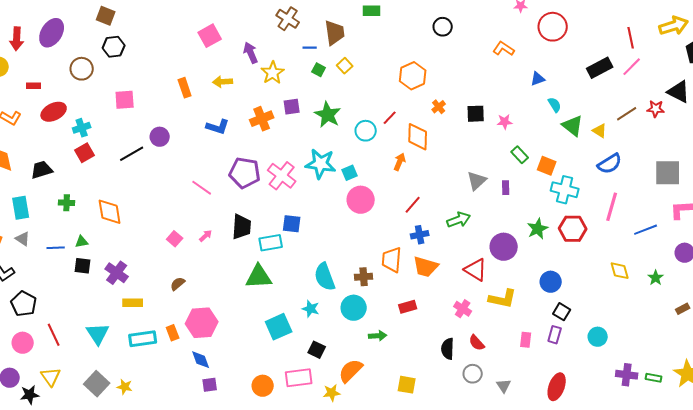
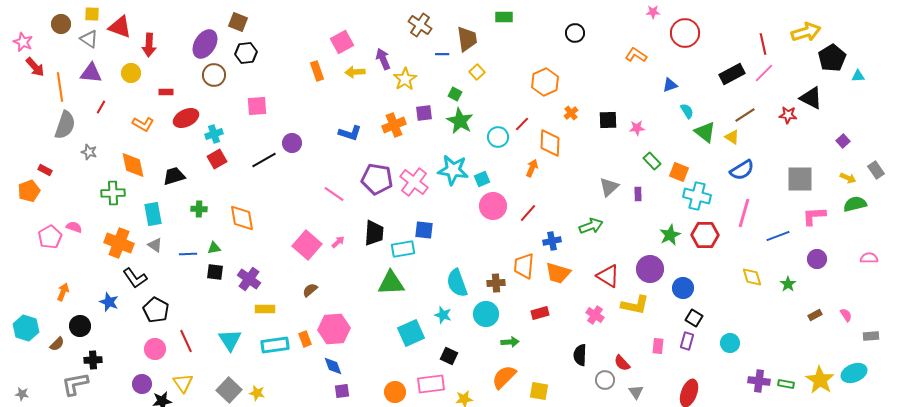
purple ellipse: (52, 33) -> (205, 44), moved
green square: (319, 70) -> (455, 94), moved
yellow arrow: (223, 82) -> (355, 72), moved
orange rectangle: (185, 88) -> (317, 71), moved
brown line: (627, 114) -> (745, 115), moved
red line: (413, 205) -> (528, 213), moved
pink square: (175, 239) -> (307, 245), size x1.8
purple circle: (504, 247) -> (650, 269), moved
red semicircle: (477, 343) -> (622, 363), moved
orange semicircle: (351, 371) -> (504, 377), moved

